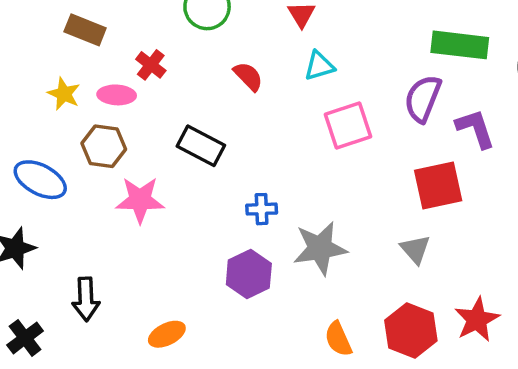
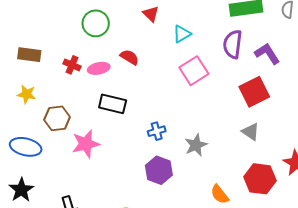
cyan triangle: (319, 66) -> (182, 34), moved
pink ellipse: (117, 95) -> (99, 68), moved
gray star: (320, 248) -> (196, 145), size x0.7

